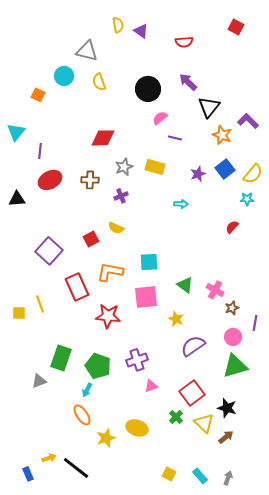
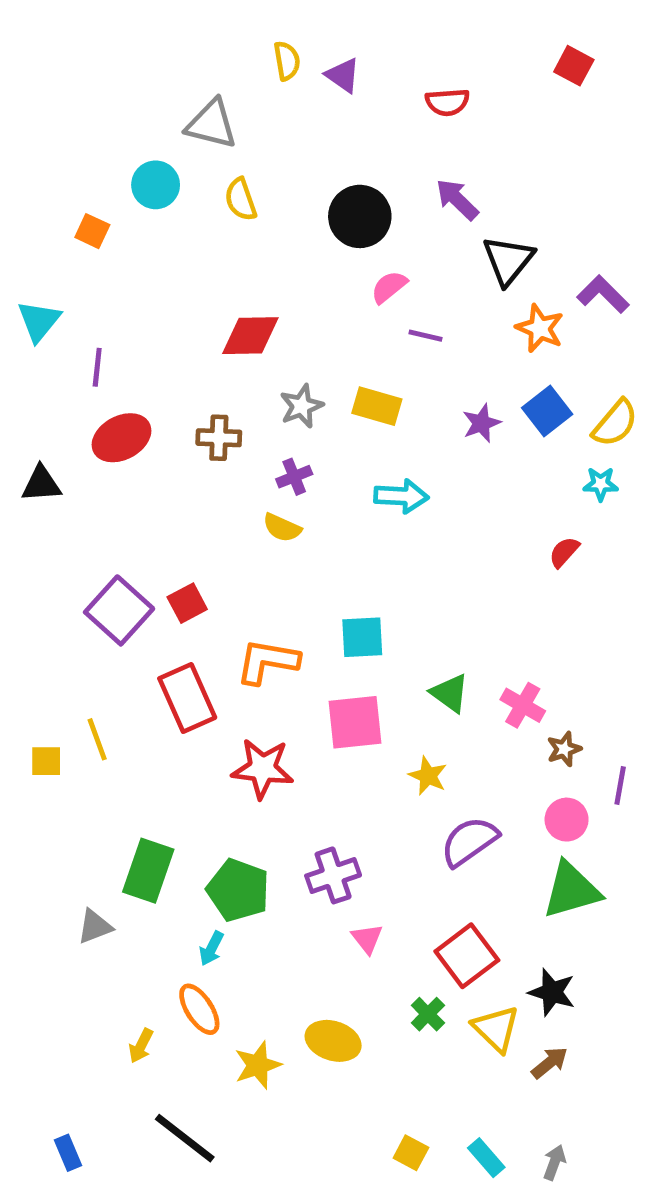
cyan arrow: (181, 204) -> (401, 496), moved, size x1.5
yellow semicircle: (116, 228) -> (282, 528), moved
red square: (91, 239) -> (187, 603), moved
pink triangle: (151, 386) -> (367, 939), turned -48
yellow arrow: (49, 458) -> (141, 1046), moved, turned 136

